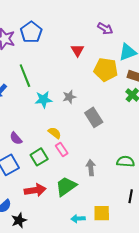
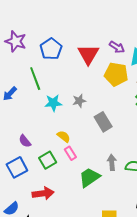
purple arrow: (105, 29) -> (117, 47), moved
blue pentagon: (31, 32) -> (51, 49), moved
red triangle: (77, 50) -> (88, 54), size x1.6
gray arrow: (91, 168) -> (112, 162), moved
green trapezoid: (66, 186) -> (89, 177), moved

